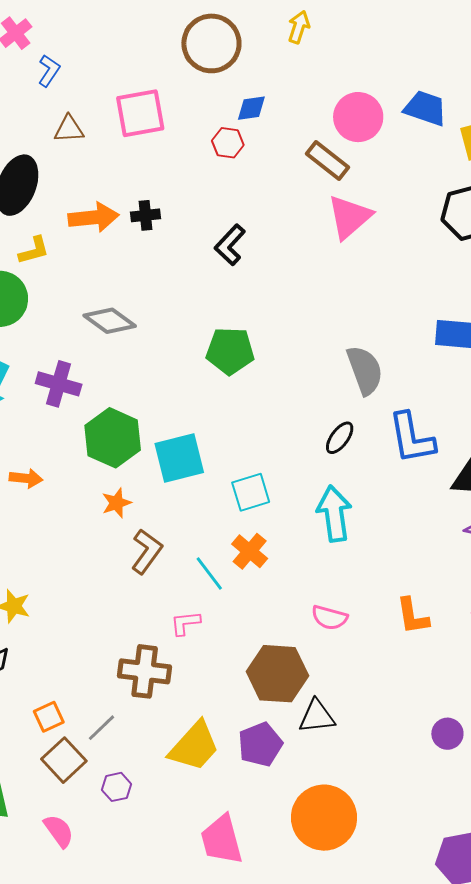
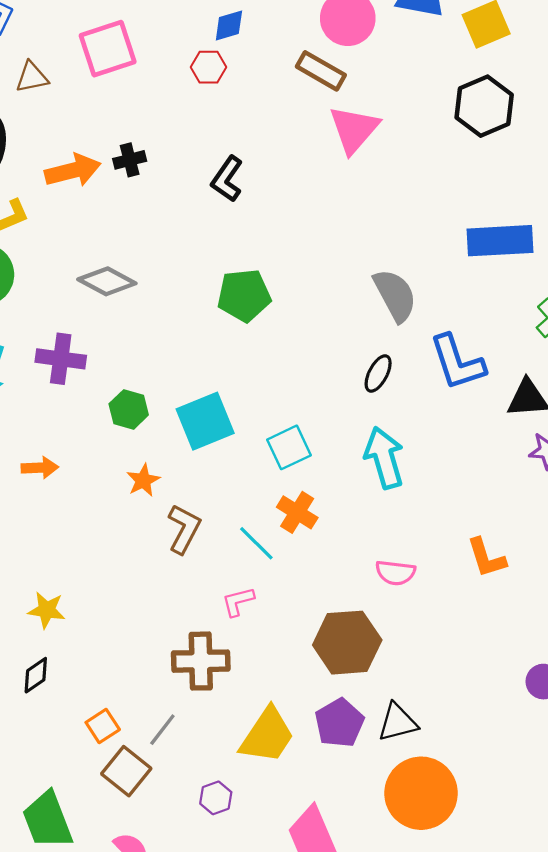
green hexagon: (113, 438) -> (129, 409), size x0.6
black triangle: (317, 716) -> (398, 722), moved
purple hexagon: (117, 787) -> (216, 798), moved

